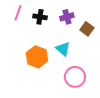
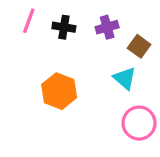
cyan triangle: (63, 49) -> (125, 78), moved
pink circle: (75, 77) -> (139, 123), moved

